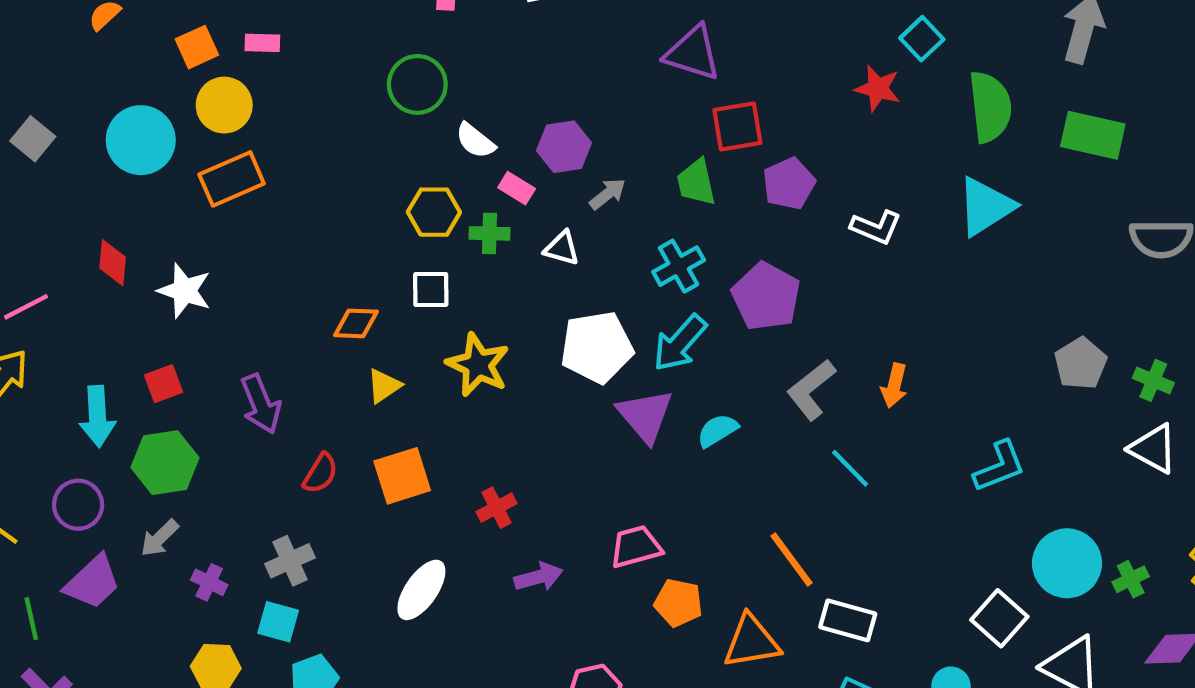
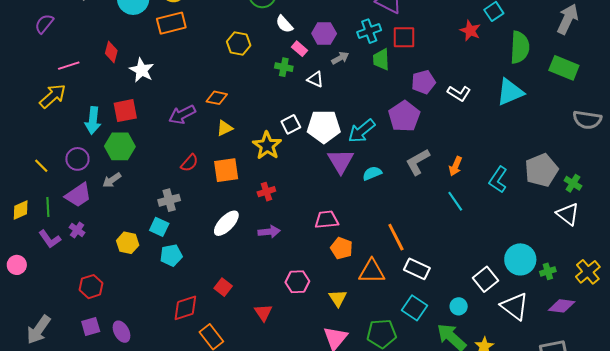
purple pentagon: (789, 184) -> (423, 82), moved
yellow hexagon: (434, 212) -> (239, 44), moved
cyan cross: (679, 266) -> (369, 31), moved
white square: (431, 289) -> (291, 124), moved, turned -36
gray pentagon: (1081, 363) -> (541, 170), size x1.4
yellow star: (478, 365) -> (267, 146), moved
red square: (164, 384) -> (125, 111), size x1.4
purple arrow: (261, 404) -> (182, 115), moved, turned 76
cyan L-shape: (999, 466) -> (498, 180), moved, turned 136
cyan line: (850, 468) -> (455, 201), moved
purple arrow: (539, 577) -> (269, 232), moved
purple cross: (209, 582) -> (77, 230), moved

